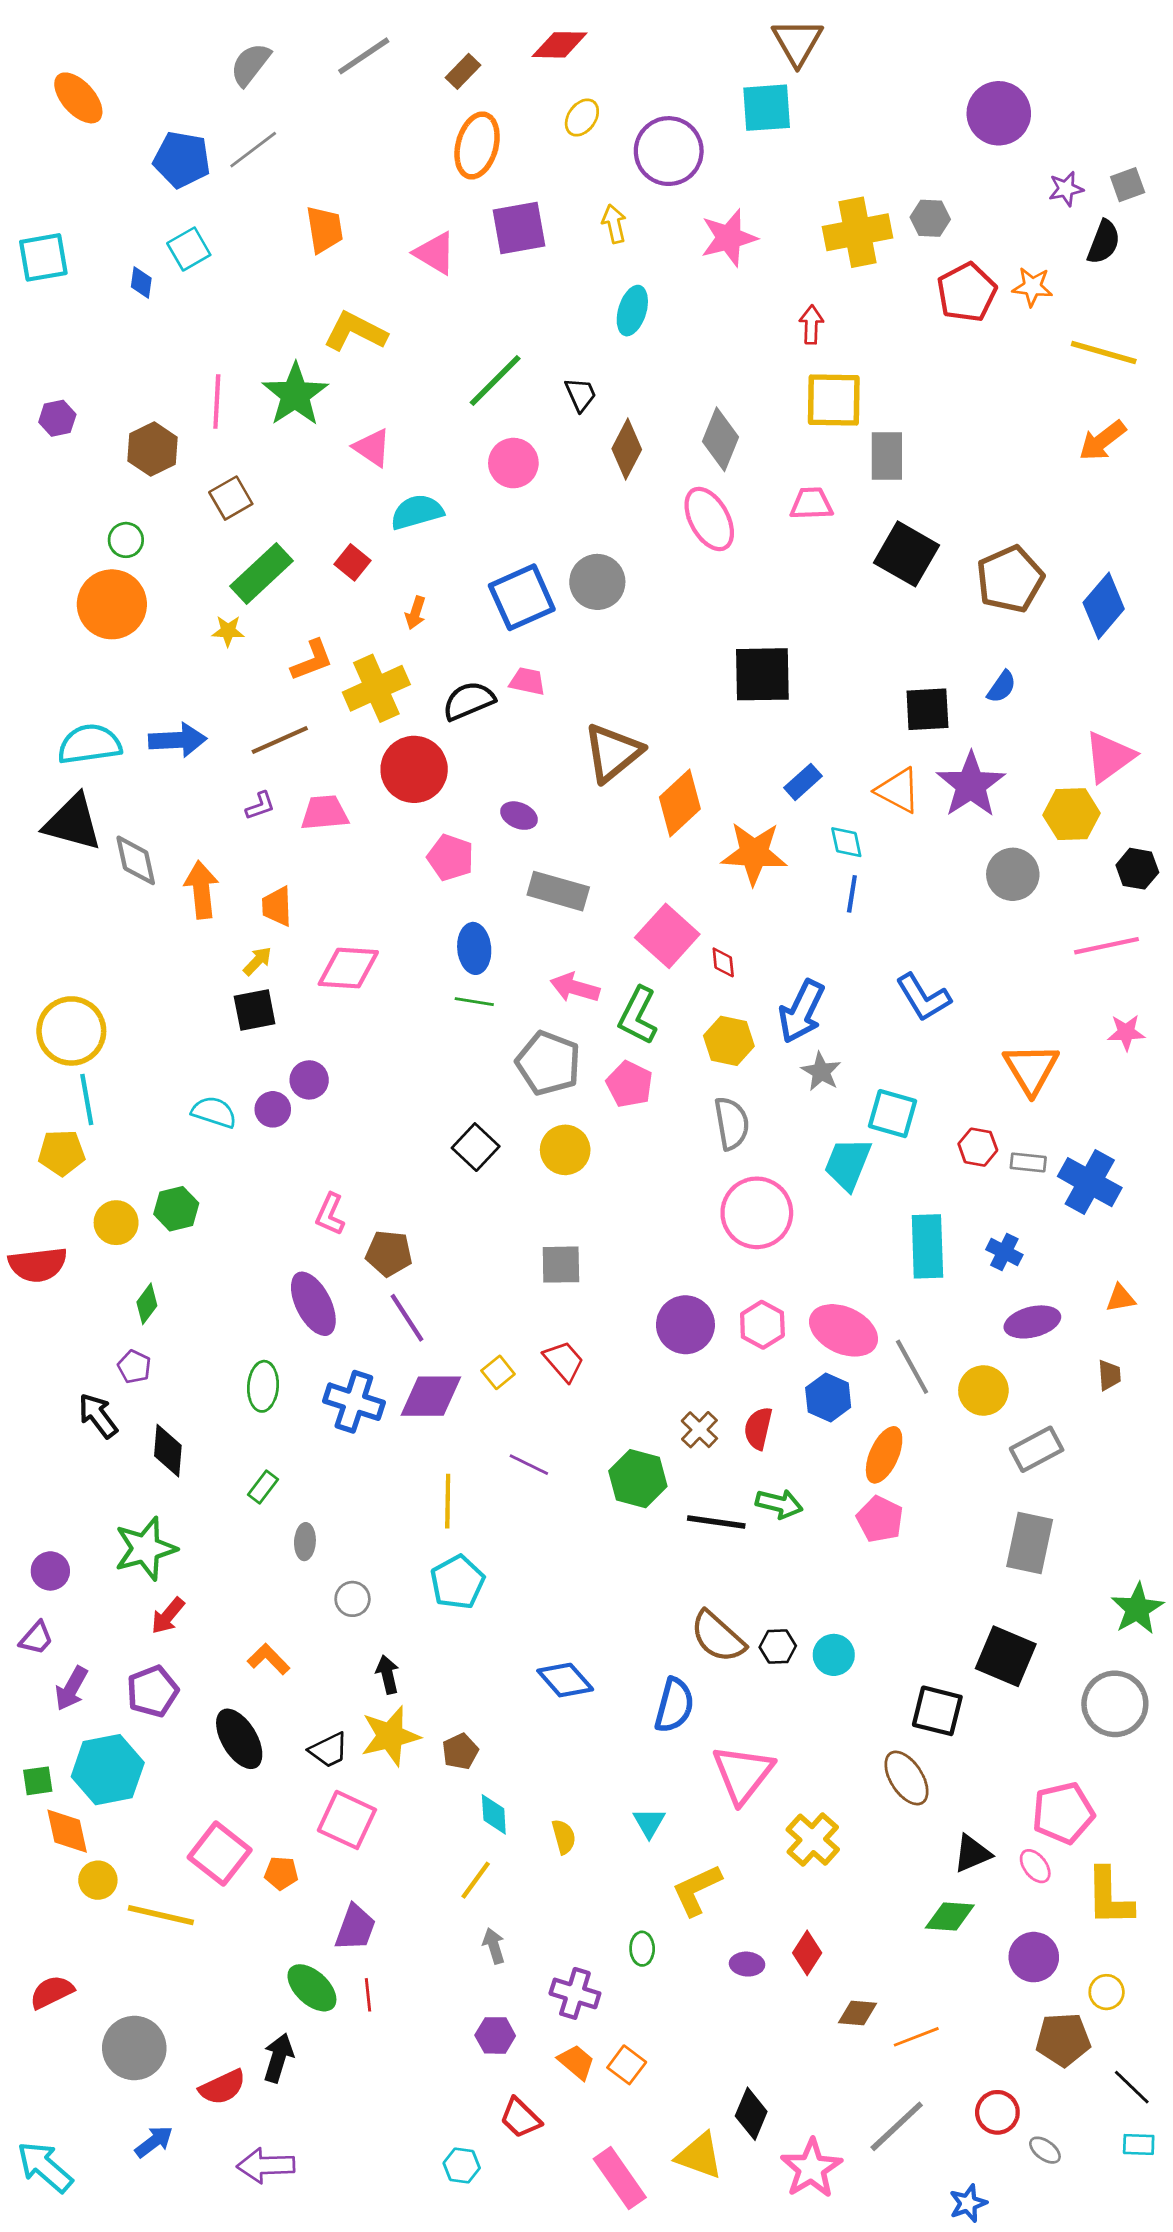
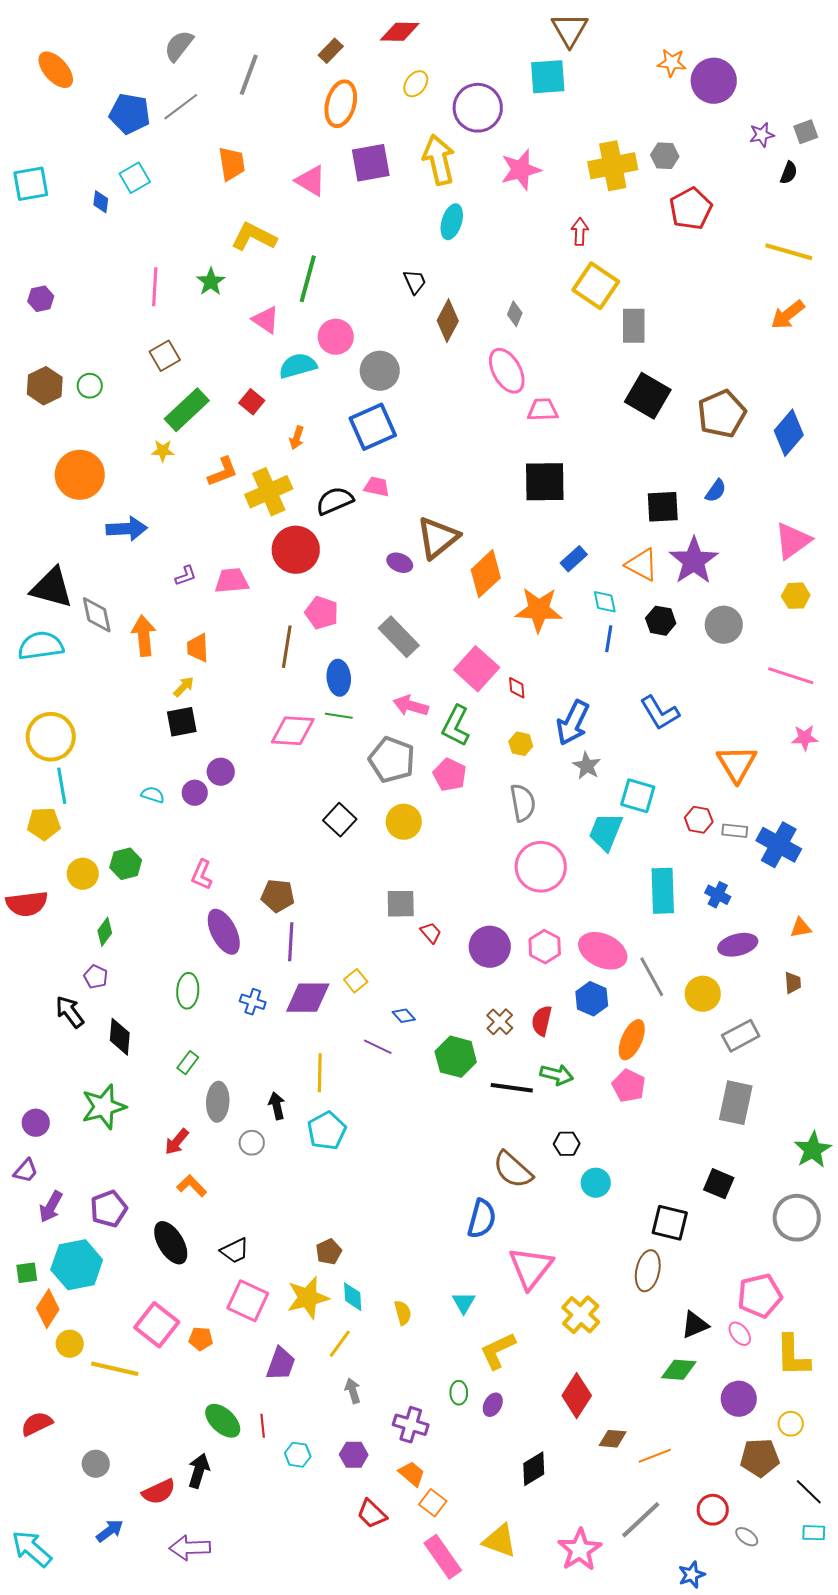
gray line: (364, 56) -> (249, 75), moved, turned -36
yellow arrow: (614, 224) -> (439, 160), size x1.8
black semicircle: (1104, 242) -> (789, 173), size x0.7
orange star: (1032, 287) -> (672, 63), moved
green line: (495, 381) -> (308, 279), moved, turned -30
green star: (295, 394) -> (211, 282), size x0.6
yellow square: (834, 400) -> (596, 286), turned 33
gray diamond: (720, 439) -> (515, 314), size x0.6
brown hexagon: (152, 449) -> (45, 386), moved
pink circle: (513, 463) -> (336, 337), moved
pink trapezoid: (811, 504) -> (543, 410), moved
gray circle: (597, 582) -> (380, 371), moved
orange circle: (112, 604) -> (80, 475), moved
brown line: (280, 740) -> (287, 647), moved, turned -57
cyan semicircle: (90, 744) -> (41, 646), moved
yellow hexagon: (1072, 814) -> (796, 596), moved, size x0.7
purple ellipse: (519, 816) -> (400, 563), moved
black hexagon: (1137, 869) -> (661, 621), moved
gray rectangle: (558, 891) -> (399, 637), turned 30
pink line: (1107, 946) -> (791, 676), turned 30
pink diamond: (348, 968) -> (293, 731), moved
yellow hexagon: (729, 1041) -> (521, 744), size x0.7
cyan semicircle: (214, 1112) -> (153, 795), size x0.7
pink L-shape: (330, 1214) -> (202, 875), moved
purple line: (407, 1318) -> (291, 942), turned 36
red trapezoid: (564, 1361) -> (431, 933), moved, size x0.7
blue cross: (354, 1402) -> (253, 1002), size x0.6
gray ellipse: (305, 1542) -> (218, 1102), size x1.5
red arrow: (168, 1616) -> (177, 1142), moved
black hexagon: (778, 1647) -> (567, 1144), moved
black square: (1006, 1656) -> (719, 1184), size x0.7
black arrow: (387, 1674) -> (277, 1106), moved
blue diamond: (565, 1680) -> (404, 1016), moved, size x0.6
yellow star: (390, 1736) -> (308, 1298), moved
brown ellipse: (906, 1778) -> (648, 1271), turned 45
orange diamond: (67, 1831) -> (48, 1309), turned 45
purple trapezoid: (355, 1928) -> (281, 1364), moved
red diamond: (807, 1953) -> (577, 1396), size x1.4
purple ellipse: (747, 1964) -> (493, 1405), moved, turned -65
gray circle: (134, 2048) -> (96, 1464), size x0.6
orange square: (627, 2065) -> (433, 1503), moved
black diamond: (751, 2114) -> (534, 1469), moved, turned 36
cyan hexagon: (462, 2165) -> (298, 1455), moved

